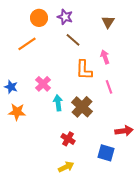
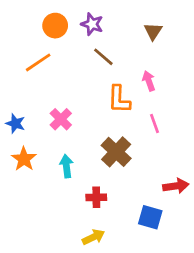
cyan arrow: (58, 103) -> (66, 166), moved
orange star: (17, 112) -> (24, 159), turned 30
red cross: (68, 139) -> (96, 197), turned -32

